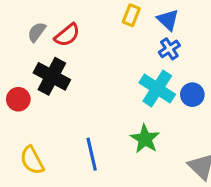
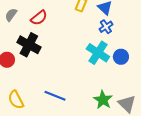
gray semicircle: (37, 32) -> (11, 15), moved
green star: (145, 139) -> (103, 100), moved
blue line: (92, 154) -> (55, 96), turned -55

